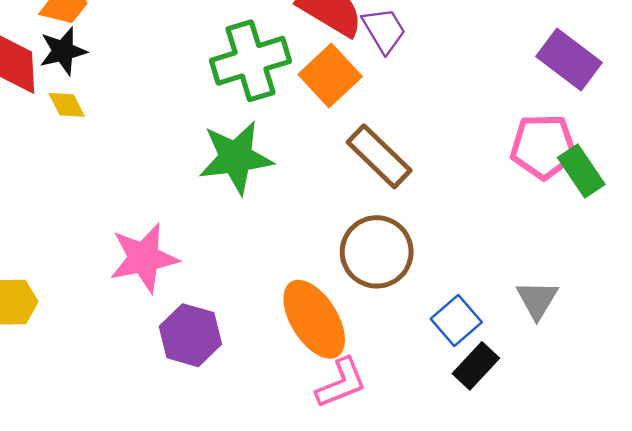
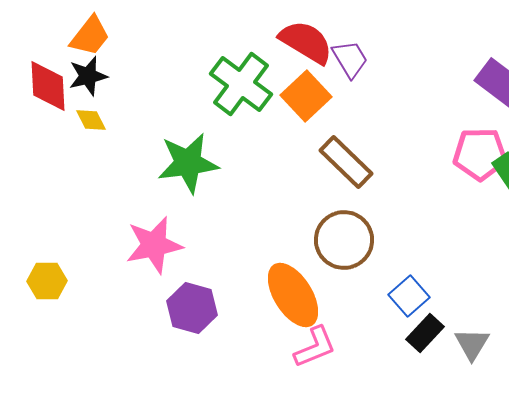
green cross: (250, 61) -> (241, 84), turned -36
green star: (236, 158) -> (188, 163), moved
gray triangle: (537, 300) -> (472, 344), moved

